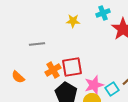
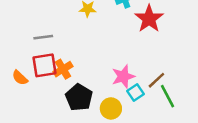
red square: (72, 67) -> (44, 65), moved
pink star: (94, 85) -> (123, 76), moved

